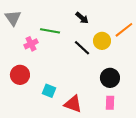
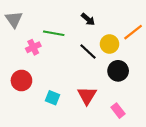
black circle: (110, 78) -> (118, 71), moved
pink rectangle: (110, 103) -> (118, 111), turned -40
red triangle: (73, 104) -> (87, 96), moved, turned 42

